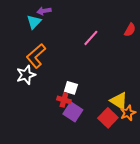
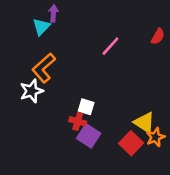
purple arrow: (44, 11) -> (53, 13), turned 104

